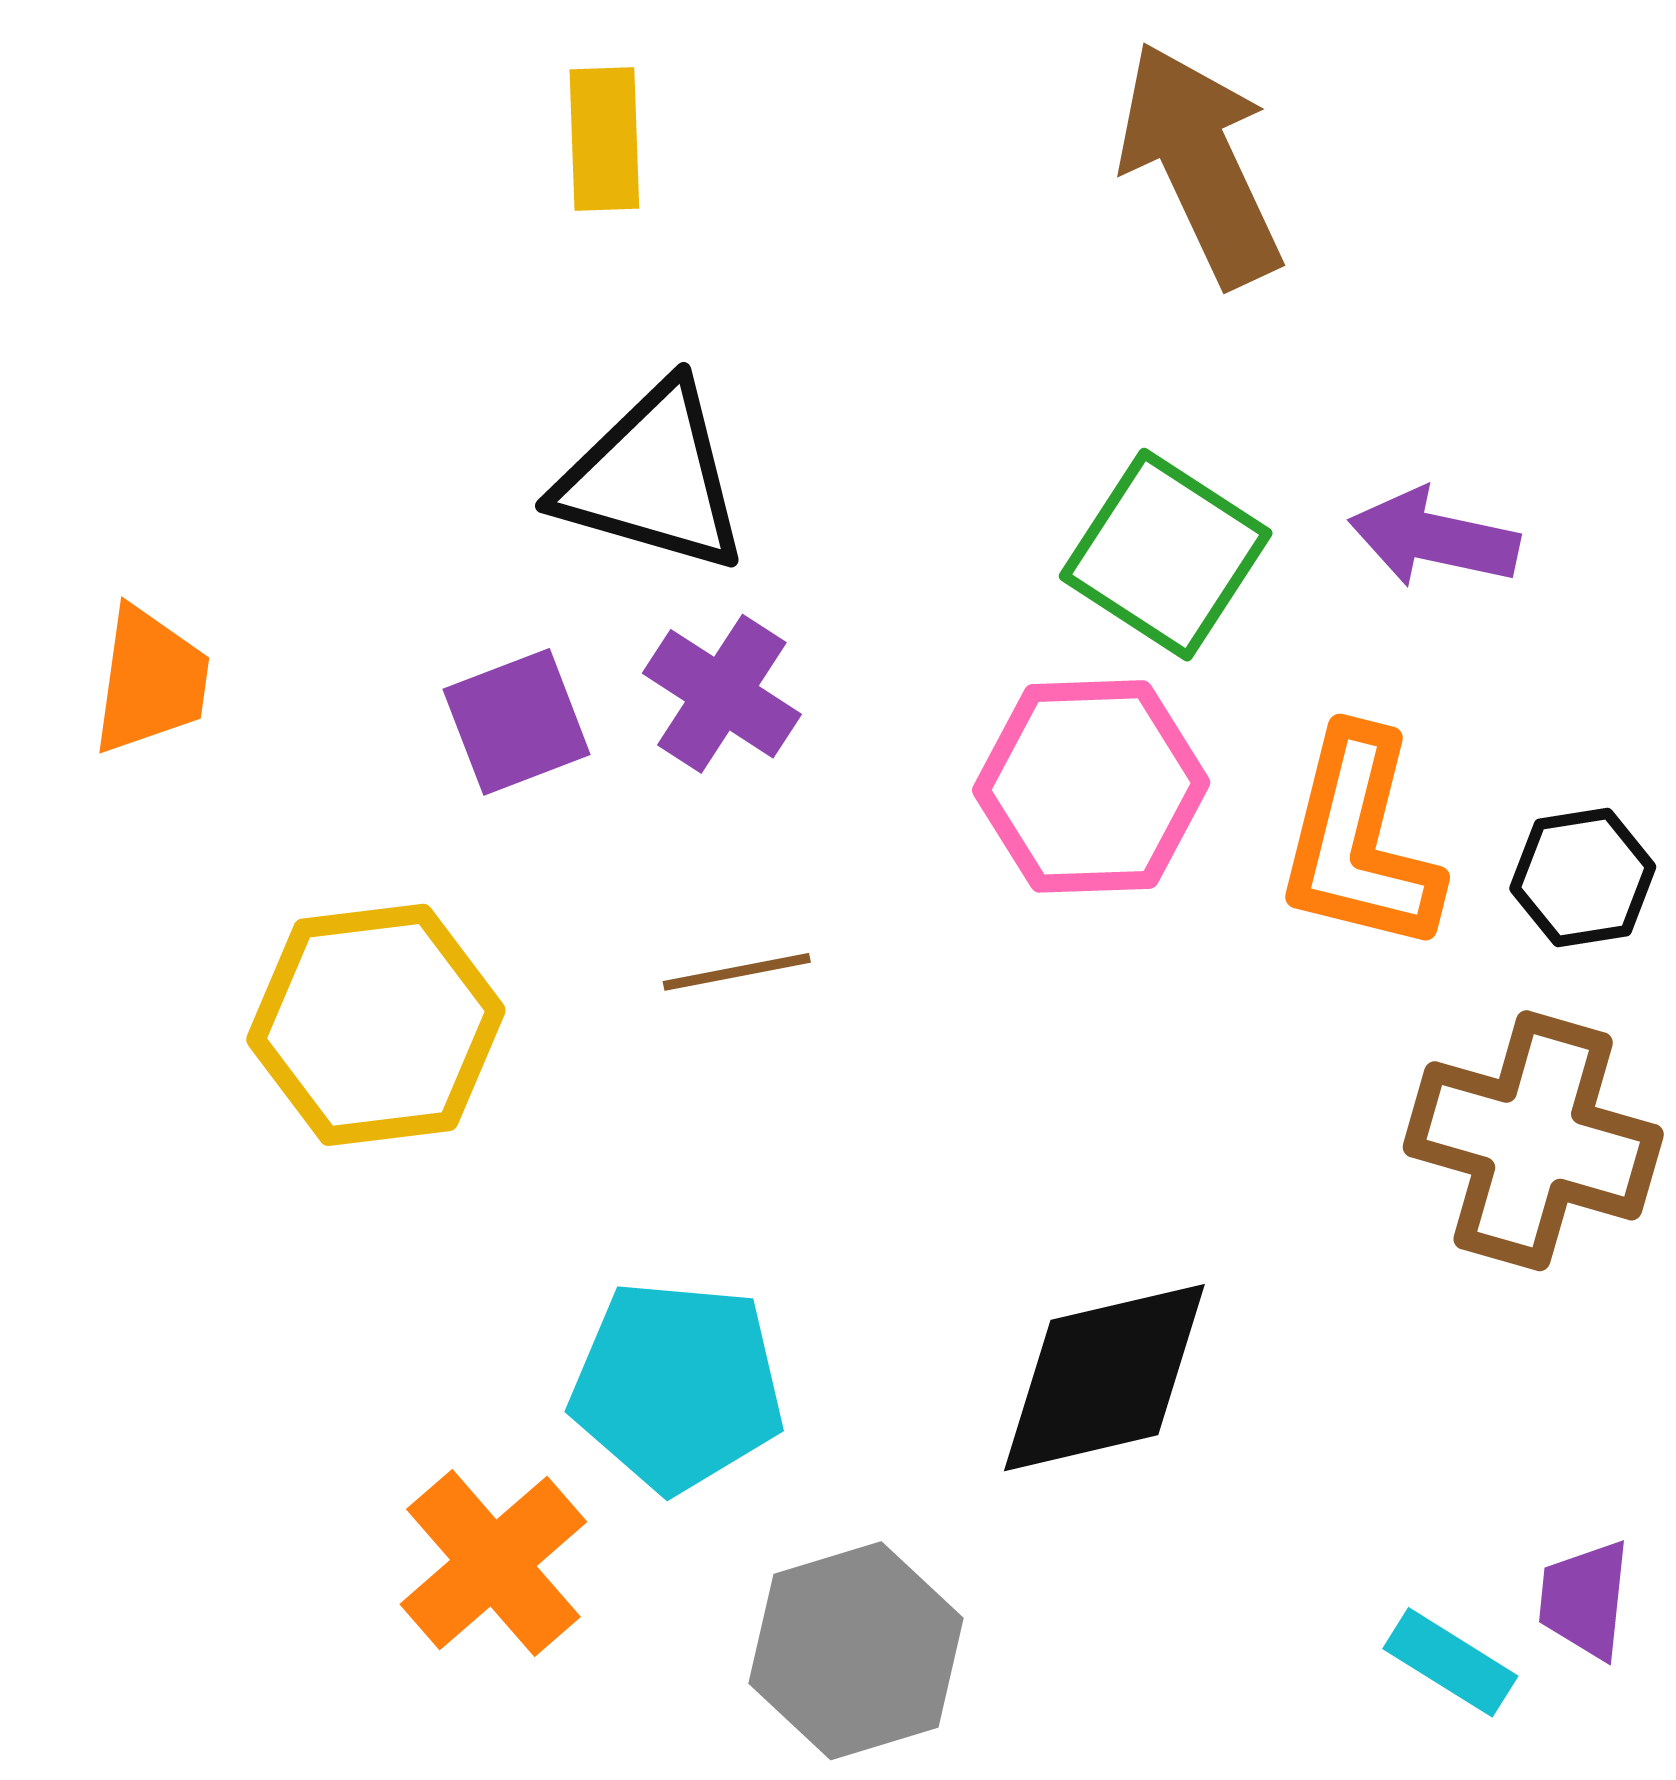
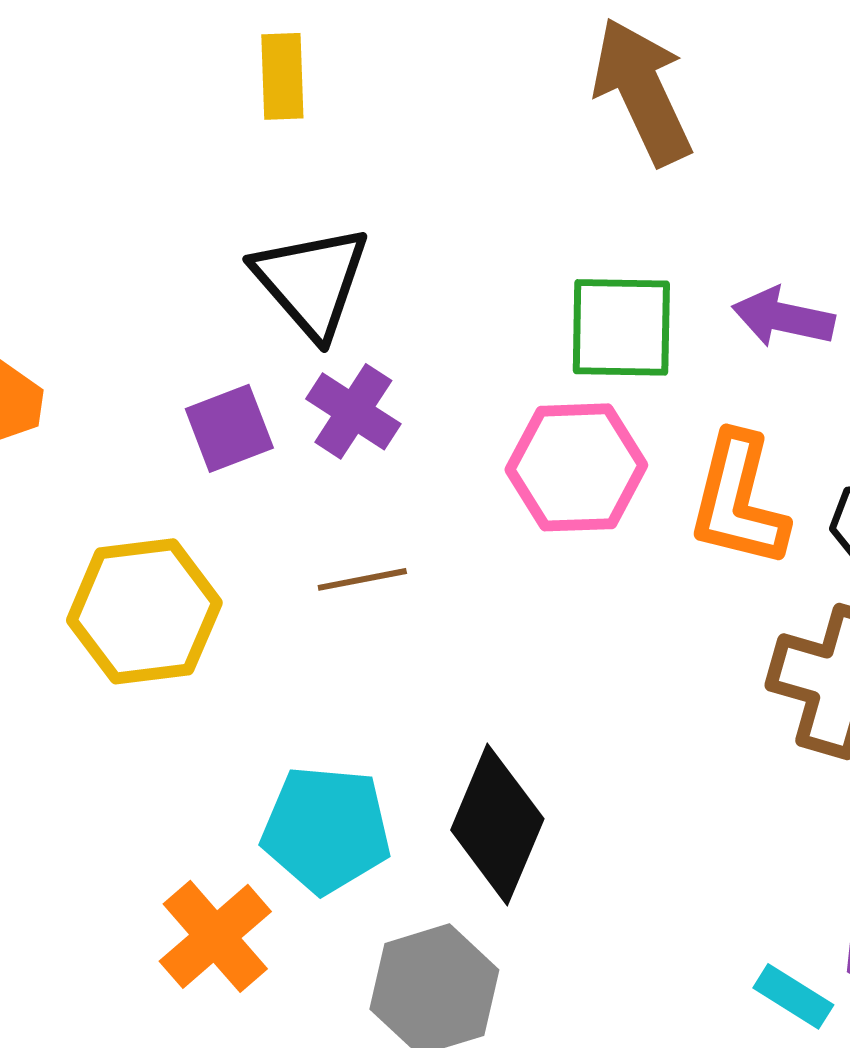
black triangle: (652, 478) -> (311, 281), turned 33
green square: (1166, 555) -> (621, 327), turned -32
black diamond: (1104, 1378) -> (497, 824), moved, turned -54

